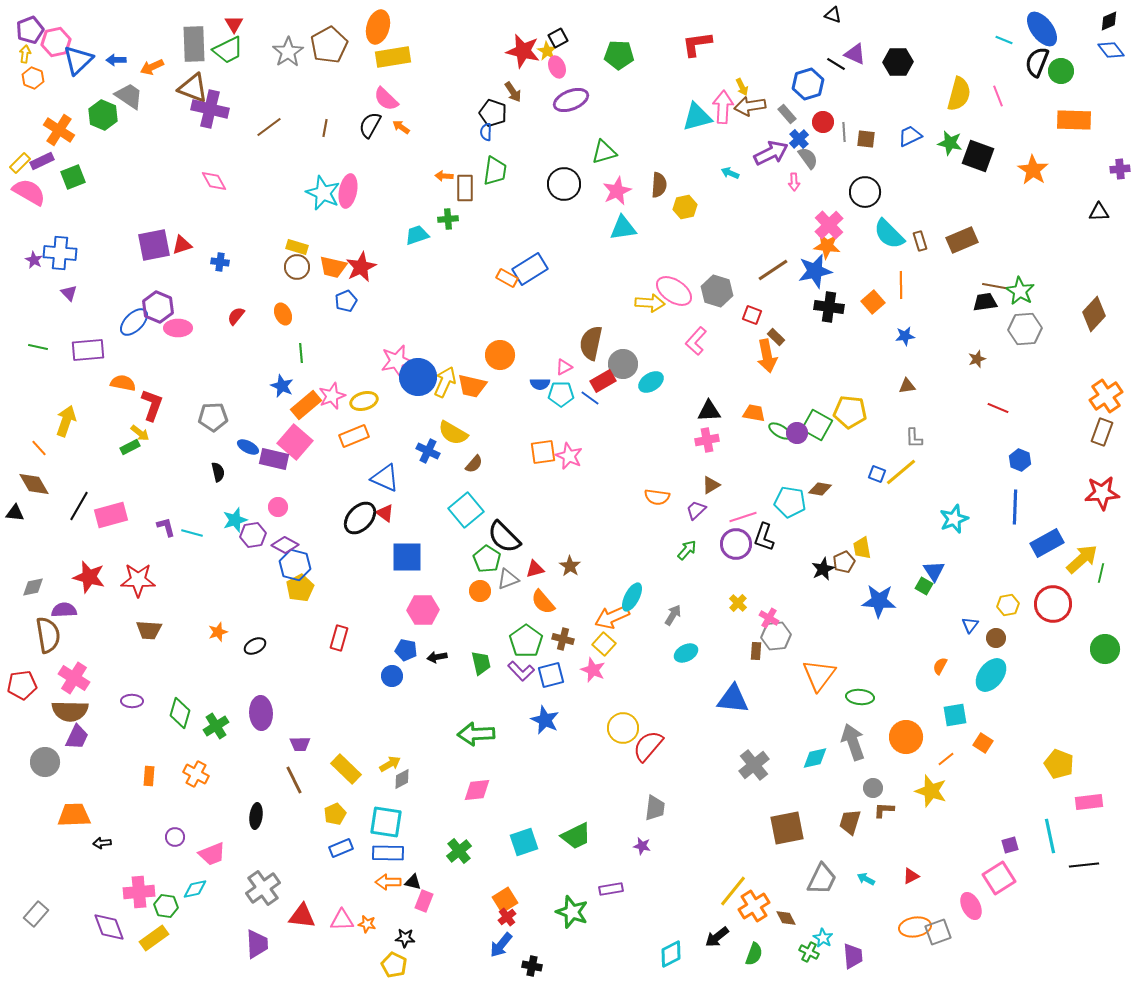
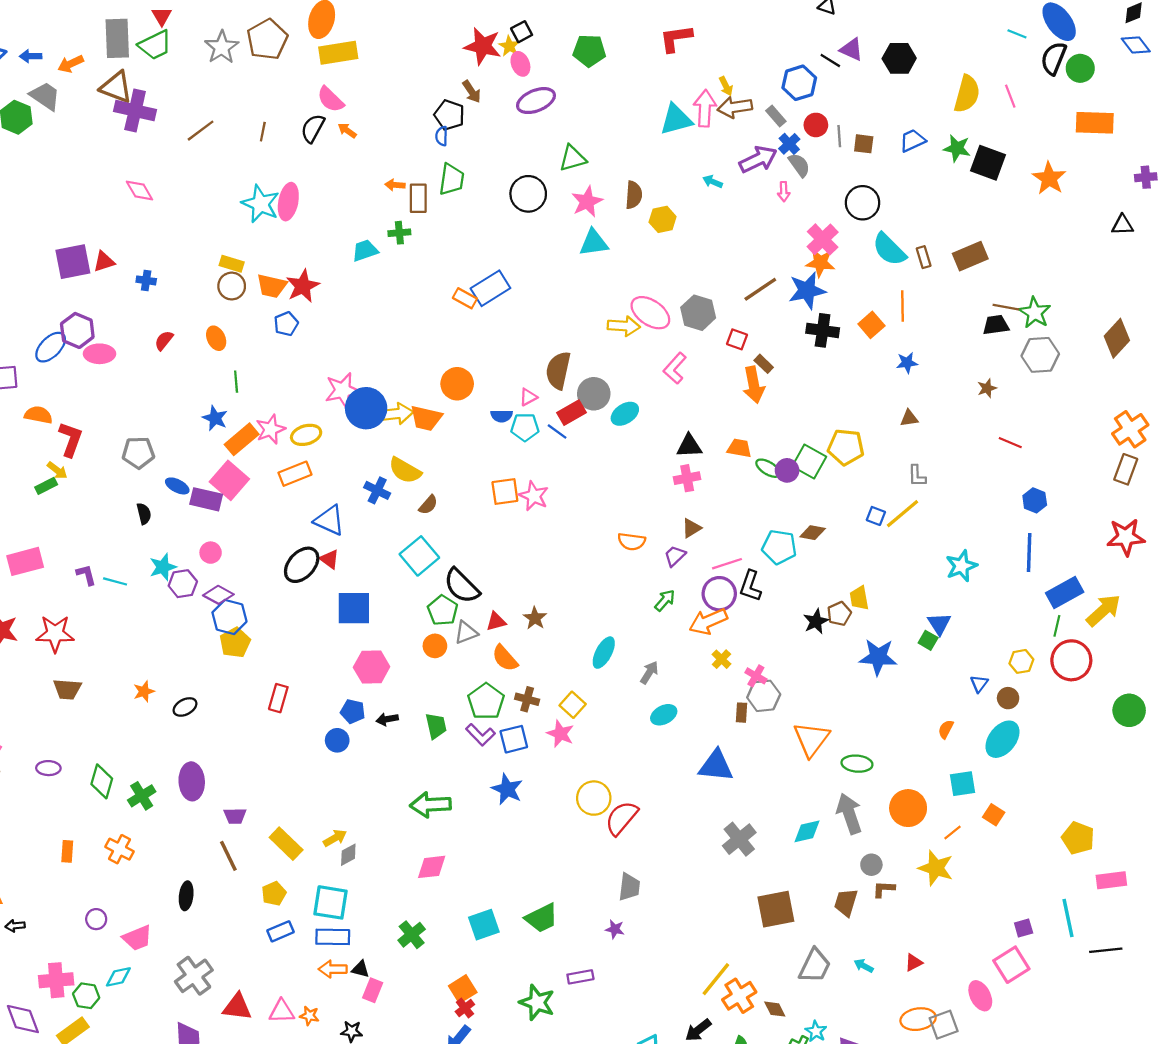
yellow arrow: (445, 382) -> (396, 414), turned 60
green line: (1101, 573) -> (1057, 626), moved
orange arrow: (612, 617) -> (708, 621), moved

